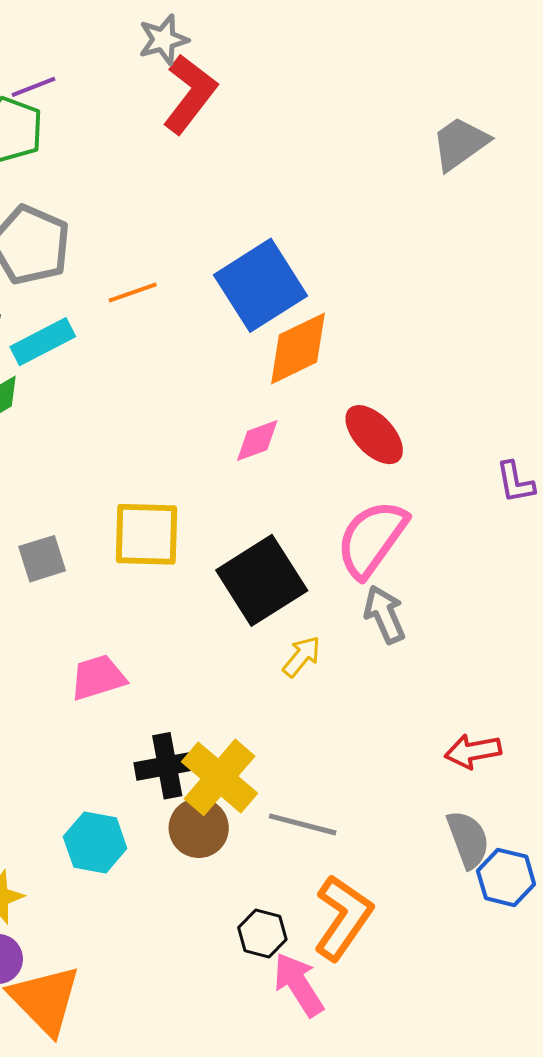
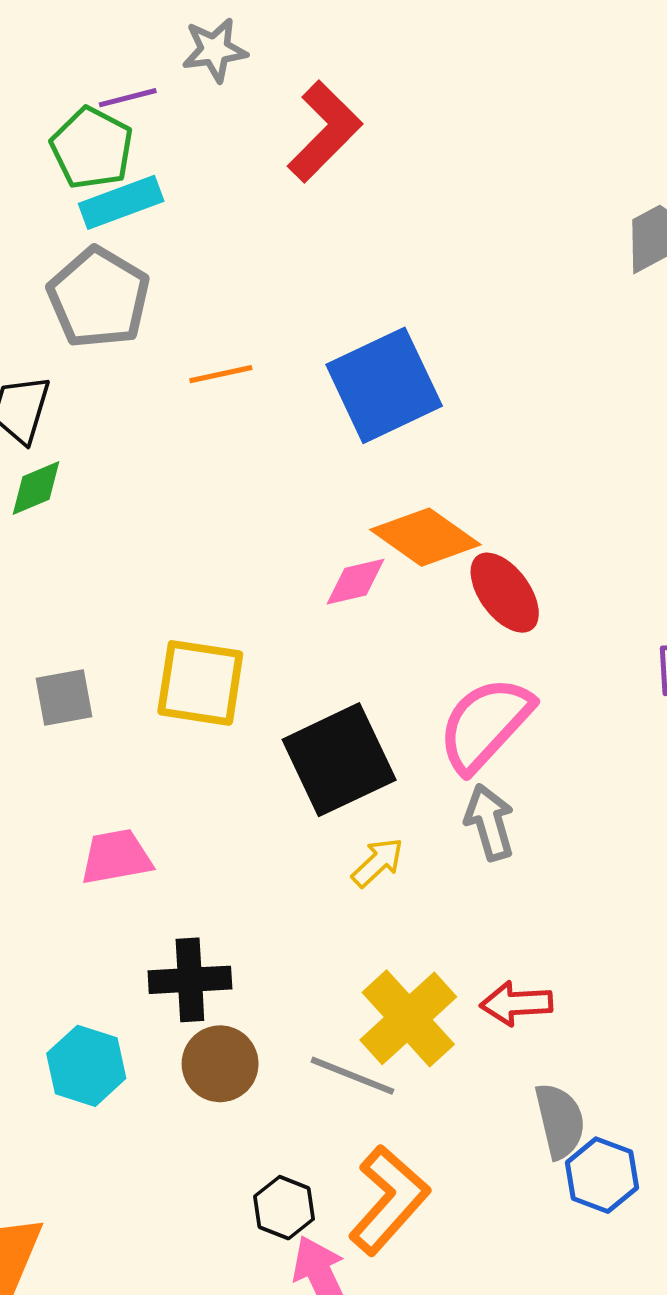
gray star: (163, 40) -> (215, 50), moved
cyan rectangle: (43, 342) -> (121, 202), moved
orange diamond: (298, 348) -> (425, 537), moved, turned 54
red arrow: (473, 751) -> (516, 1003), moved
yellow cross: (219, 777) -> (408, 1018), moved

